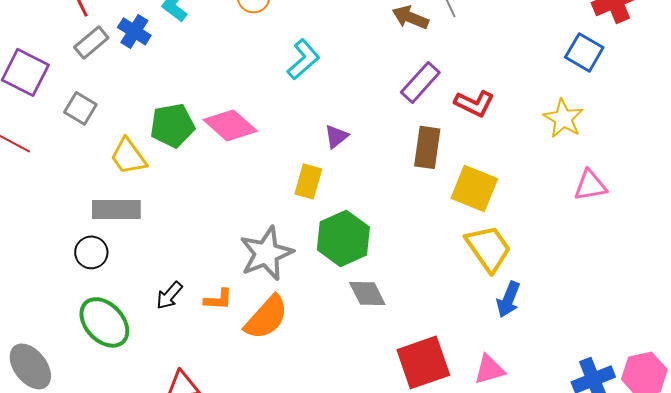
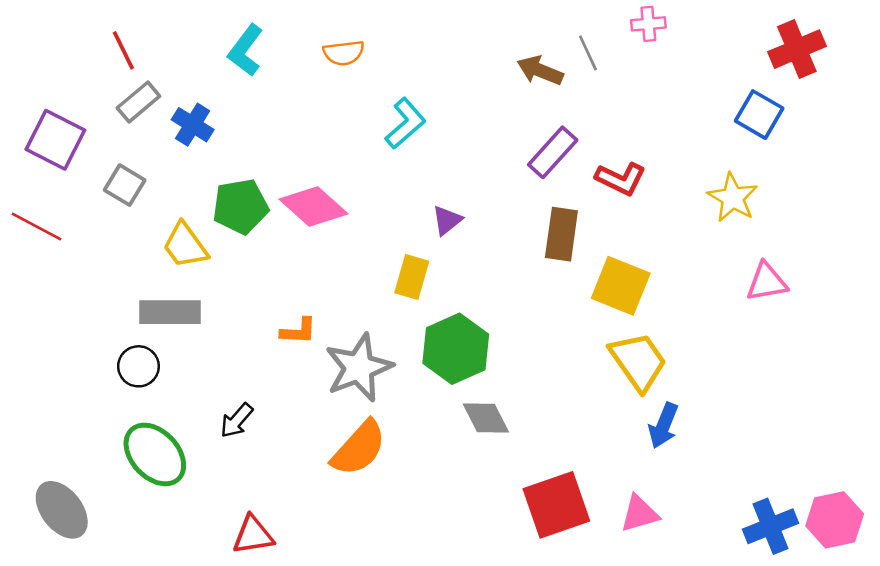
blue cross: (134, 31) -> (193, 125), moved
orange L-shape: (218, 299) -> (298, 331), moved

